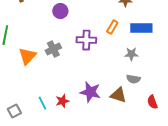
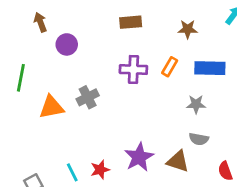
purple circle: (60, 11) -> (67, 44), moved
purple cross: (86, 40) -> (133, 70), moved
orange triangle: (27, 56) -> (51, 107), turned 36
purple star: (90, 92) -> (139, 157), turned 30

